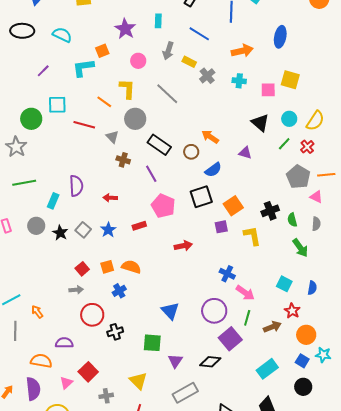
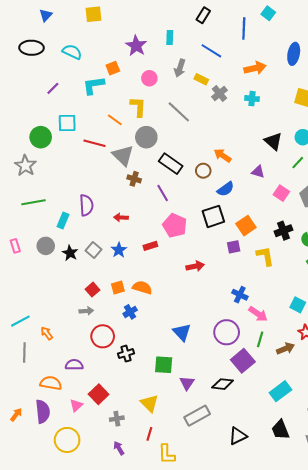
pink square: (268, 90) -> (281, 193), moved, turned 35
gray triangle: (112, 137) -> (123, 155), size x1.6

